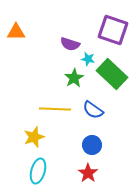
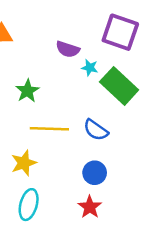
green star: (74, 78) -> (27, 91), moved

